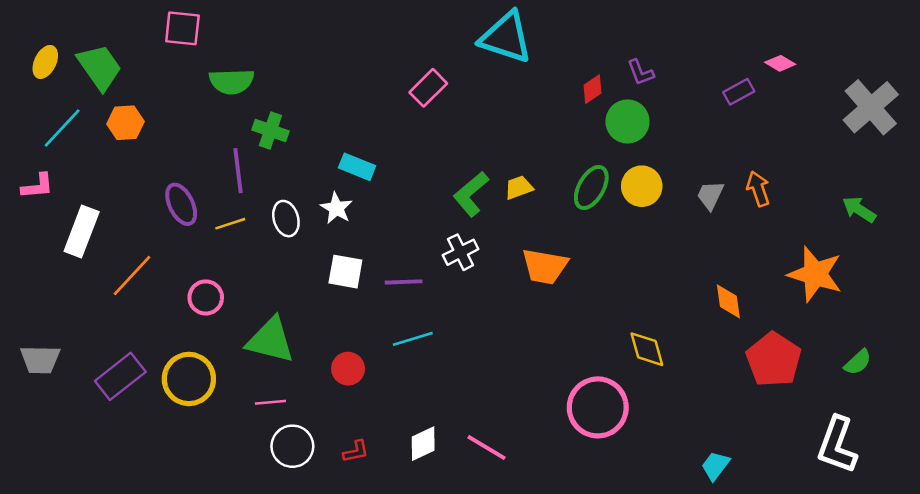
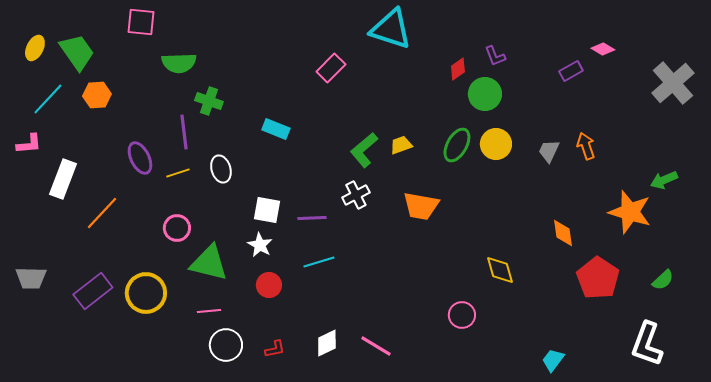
white star: (336, 208) -> (260, 245), moved
green arrow: (859, 209) -> (664, 180), moved, turned -56
pink circle: (206, 297) -> (177, 228), moved
pink circle: (598, 407) -> (462, 315), size x0.6

